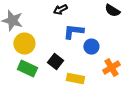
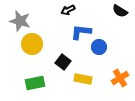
orange cross: (111, 68) -> (120, 78), moved
green rectangle: (27, 69) -> (35, 83), moved, turned -36

